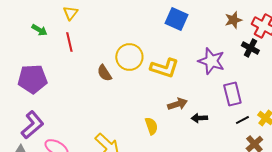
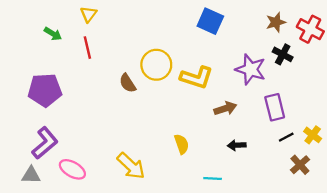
black cross: (250, 48) -> (283, 54), moved
brown arrow: (177, 104) -> (225, 108), moved
black arrow: (199, 118) -> (237, 145), moved

